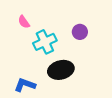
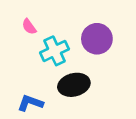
purple circle: (80, 32) -> (97, 39), size x1.6

